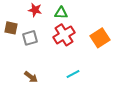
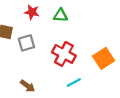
red cross: (64, 35) -> (64, 54), moved, turned -30
orange square: (100, 38) -> (104, 58), moved

